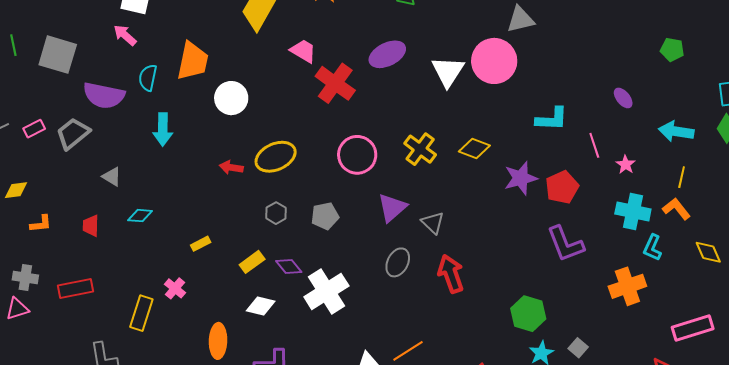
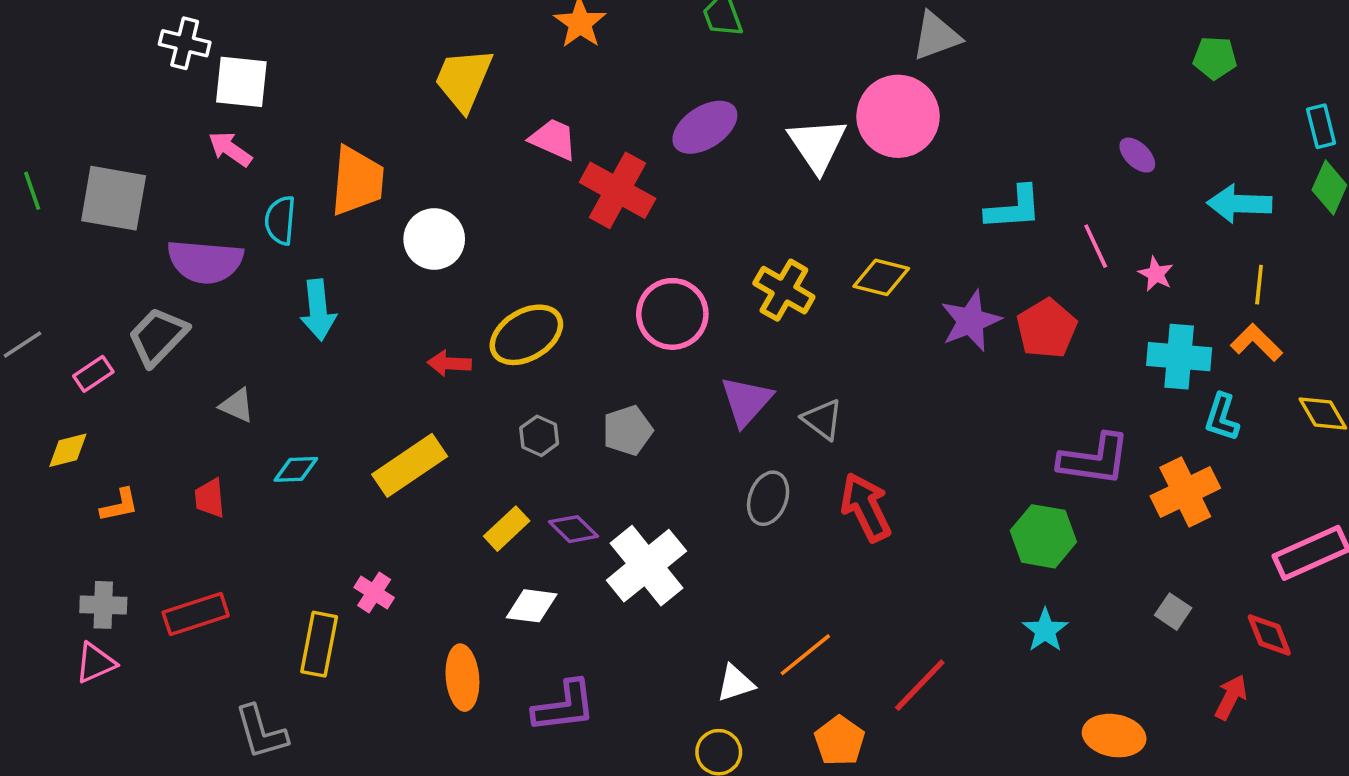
pink rectangle: (34, 129) -> (93, 374), moved
yellow rectangle: (201, 244) -> (410, 465), moved, size x2.0
purple L-shape: (565, 244) -> (1094, 459), moved, turned -54
green hexagon: (528, 314) -> (1043, 536), moved
gray square: (578, 348) -> (1173, 612), moved

